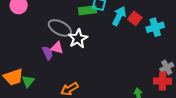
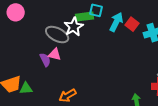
white star: (78, 39) -> (74, 27), moved
green triangle: (28, 81) -> (26, 88), turned 48

